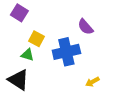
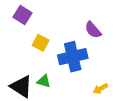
green triangle: (27, 55) -> (44, 81), moved

